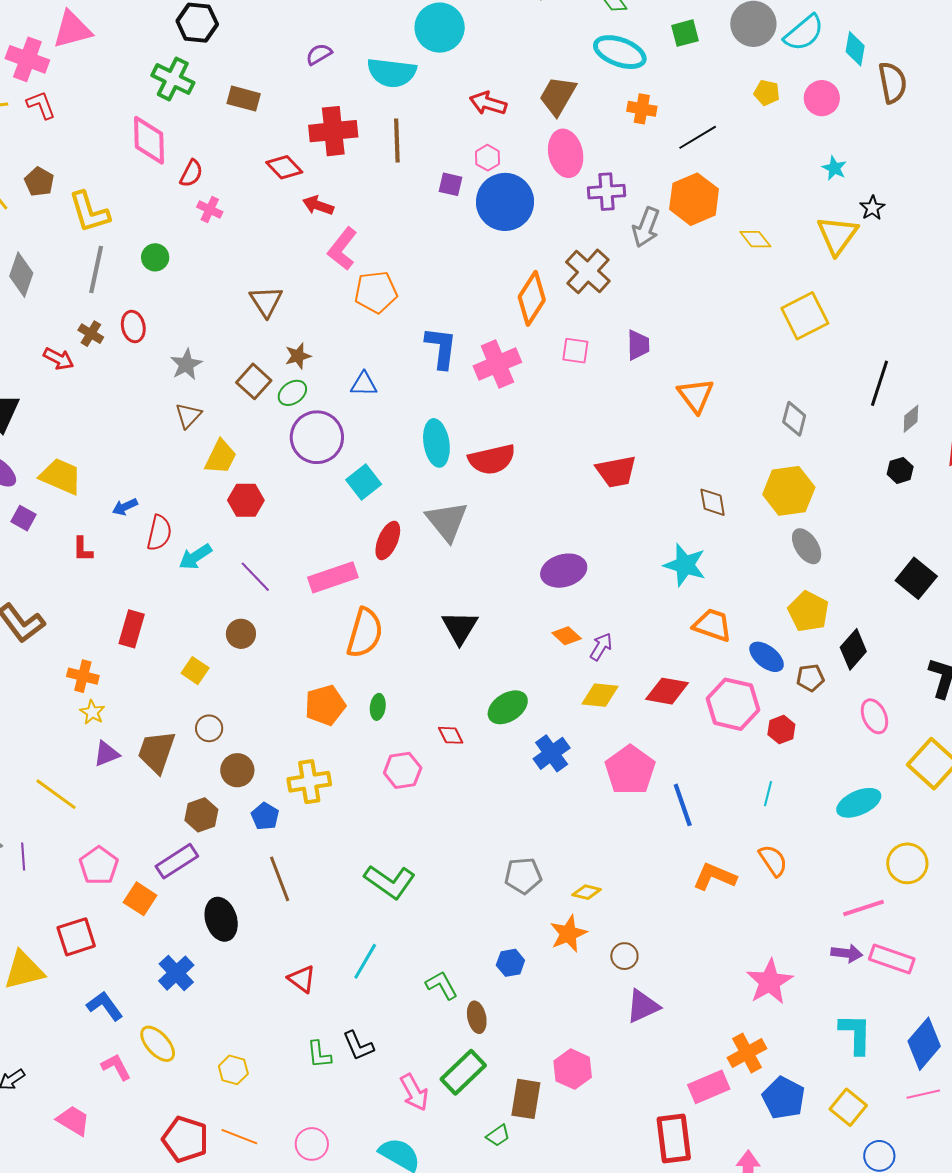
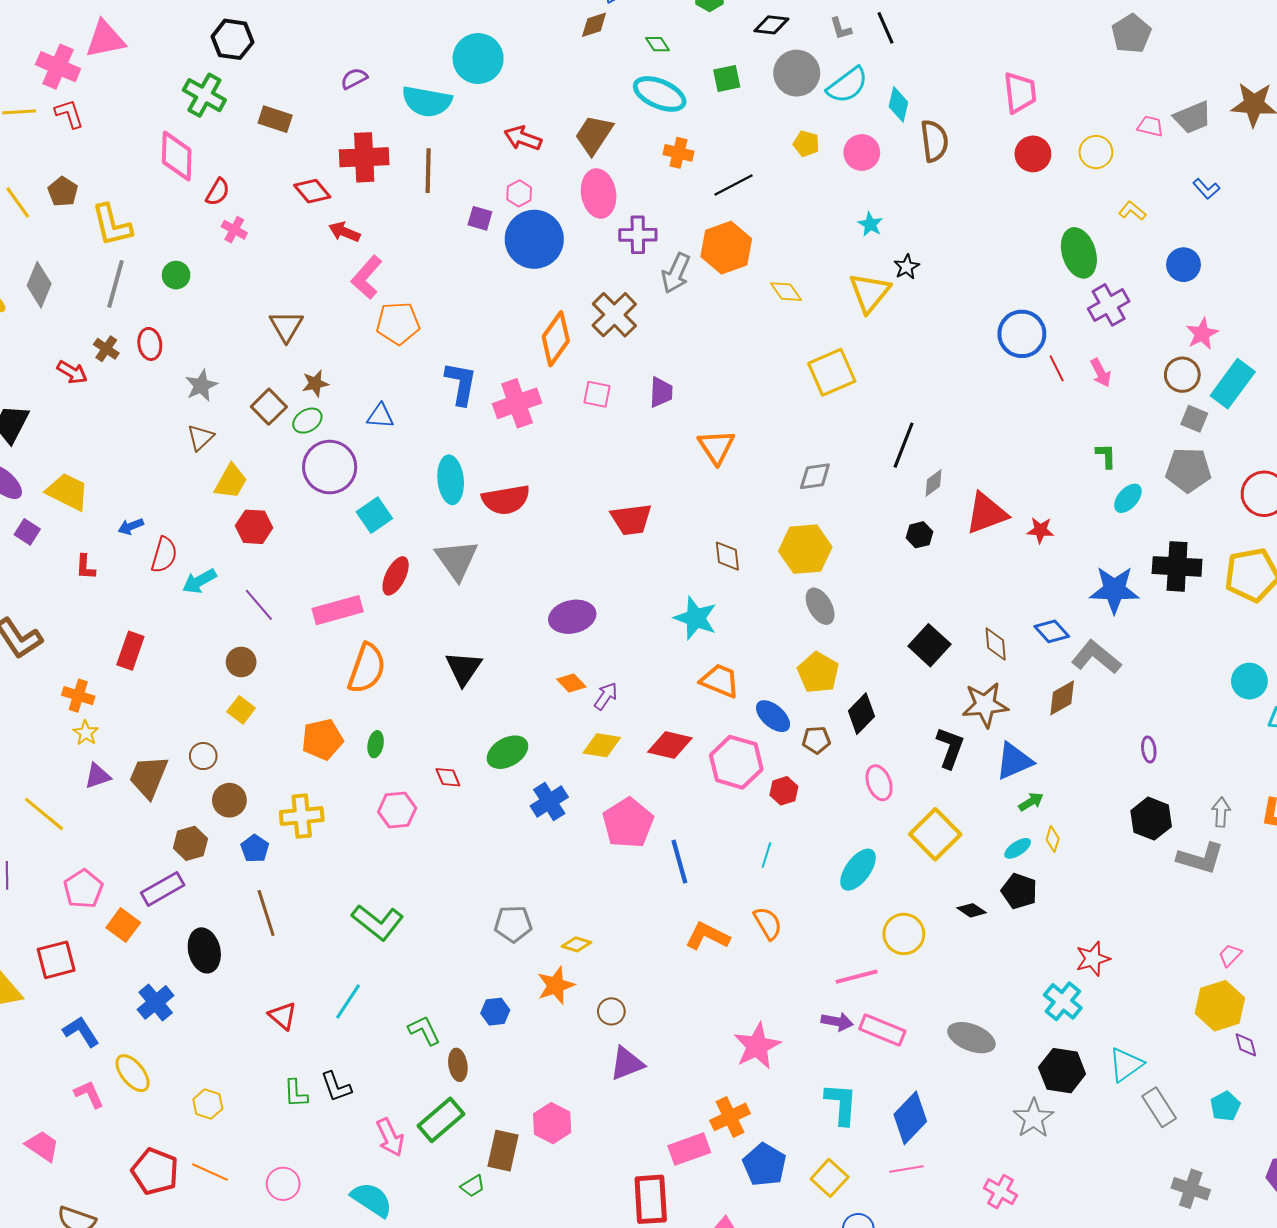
gray diamond: (794, 419) -> (815, 476), turned 64
yellow square: (195, 671) -> (241, 710), moved
cyan ellipse: (859, 803) -> (858, 870), turned -33

